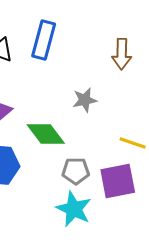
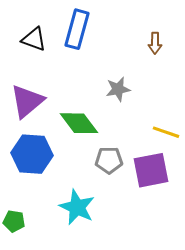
brown arrow: (122, 54) -> (155, 43), size x0.7
cyan star: (74, 209) -> (77, 207), moved

